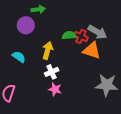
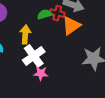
orange triangle: (92, 51) -> (71, 26), turned -42
white cross: (52, 72) -> (34, 56), size x1.5

